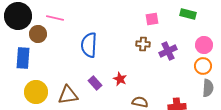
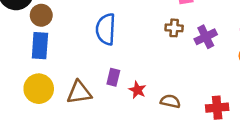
blue rectangle: (23, 58) -> (40, 46), moved
red star: (120, 79) -> (137, 90), moved
purple rectangle: (95, 83) -> (113, 77), turned 56

